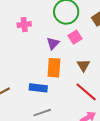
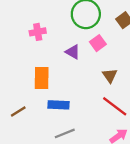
purple triangle: (53, 43) -> (73, 52), turned -40
orange rectangle: (54, 68) -> (42, 78), moved

